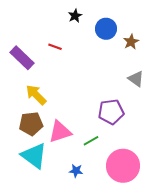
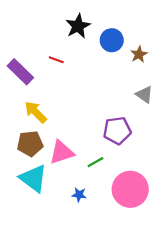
black star: (75, 16) -> (78, 26), size x1.6

